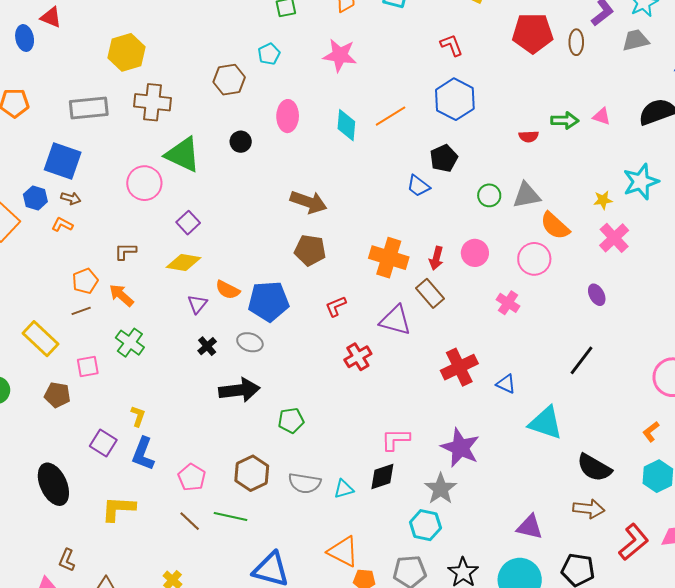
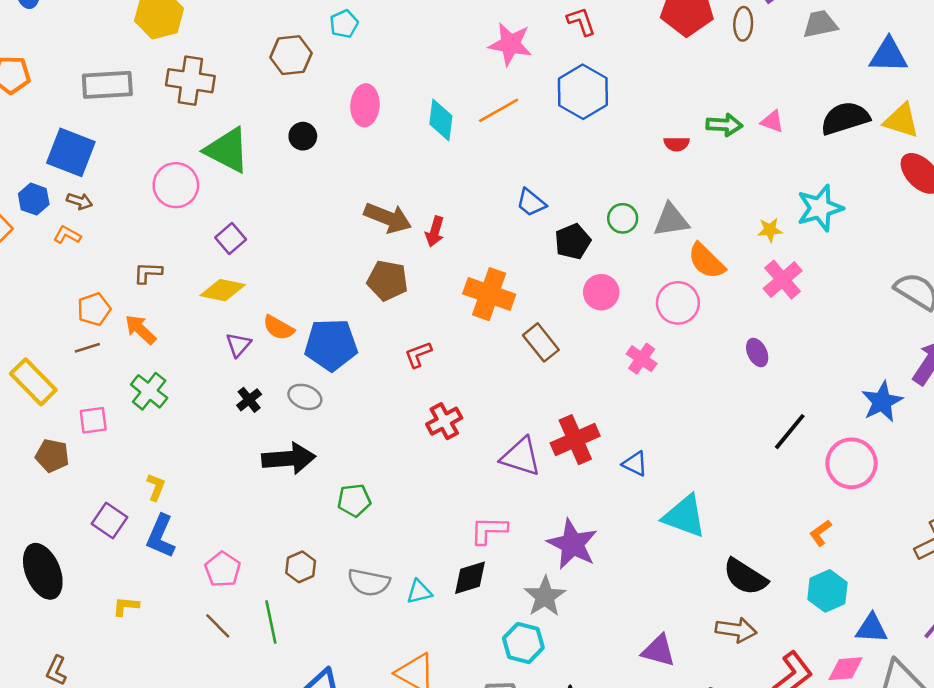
pink star: (340, 55) -> (510, 44), moved
black pentagon: (444, 158) -> (573, 241), moved
red arrow: (436, 258) -> (435, 232), moved
purple triangle: (395, 320) -> (521, 457), moved
black line: (581, 360) -> (790, 432), moved
brown hexagon: (252, 473) -> (301, 567), size x0.7
yellow L-shape: (118, 509) -> (126, 606), size x0.6
green line: (230, 517) -> (271, 622), turned 64

